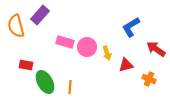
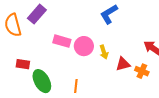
blue L-shape: (131, 27) -> (109, 14), moved
orange cross: (149, 79) -> (142, 71), moved
orange line: (70, 87) -> (76, 86), moved

